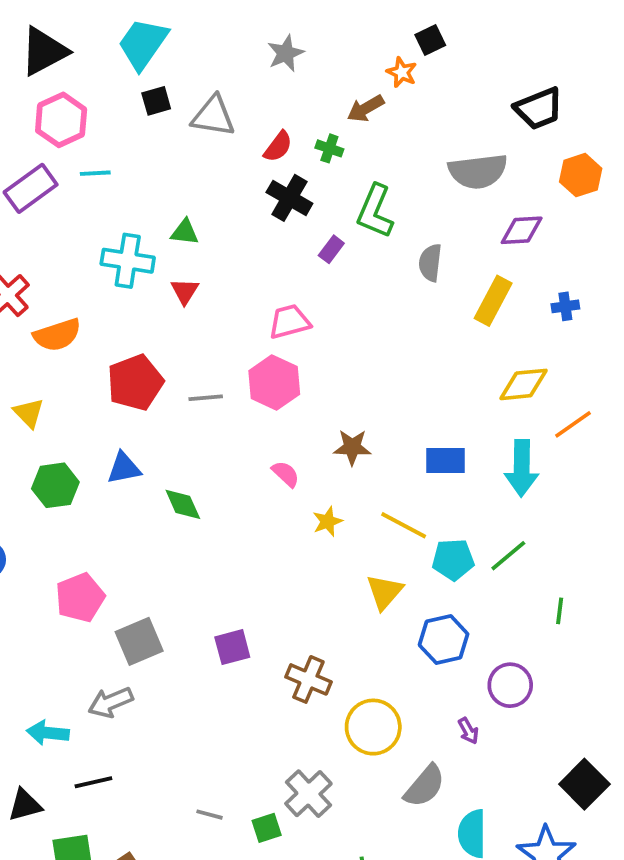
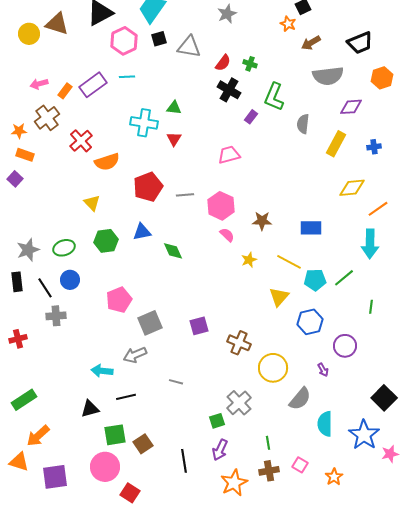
brown arrow: (366, 108) -> (311, 43), moved
pink hexagon: (61, 120) -> (124, 41), moved
pink hexagon: (274, 383) -> (221, 206), moved
cyan arrow: (522, 468) -> (370, 244), moved
gray line: (209, 815) -> (176, 382), moved

